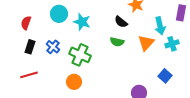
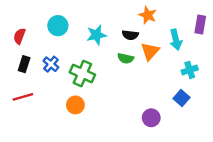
cyan star: (82, 22) -> (96, 35), moved, turned -30
black semicircle: (121, 22) -> (130, 35), turned -32
orange triangle: (146, 43) -> (150, 51), moved
cyan cross: (172, 44) -> (190, 70), moved

